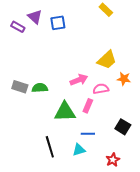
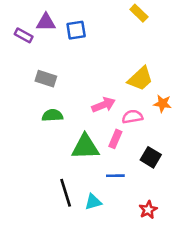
purple triangle: (35, 17) -> (46, 22), turned -42
gray rectangle: (20, 87) -> (46, 79), moved
black square: (123, 127) -> (151, 157), moved
cyan triangle: (79, 150) -> (93, 202), moved

